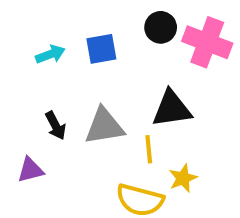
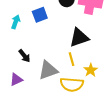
cyan arrow: (50, 54) -> (16, 22), turned -40
gray triangle: (104, 126) -> (48, 70), moved

